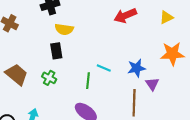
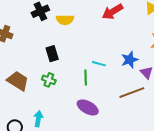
yellow semicircle: (64, 29) -> (65, 20), moved
brown line: (134, 103) -> (132, 93), turned 75

